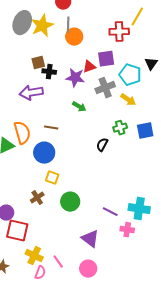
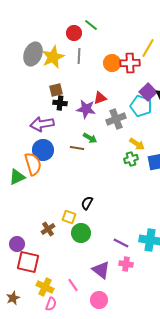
orange circle: (74, 37) -> (112, 63), moved
purple square: (106, 59) -> (148, 92), moved, turned -36
brown square: (38, 63) -> (56, 90), moved
yellow arrow: (128, 100) -> (137, 144), moved
brown line: (51, 128) -> (77, 148), moved
black semicircle: (102, 145) -> (87, 203), moved
blue circle: (44, 153) -> (43, 150), moved
yellow square: (52, 178) -> (69, 217), moved
pink cross: (127, 230) -> (126, 264), moved
pink line: (58, 262) -> (73, 285), moved

